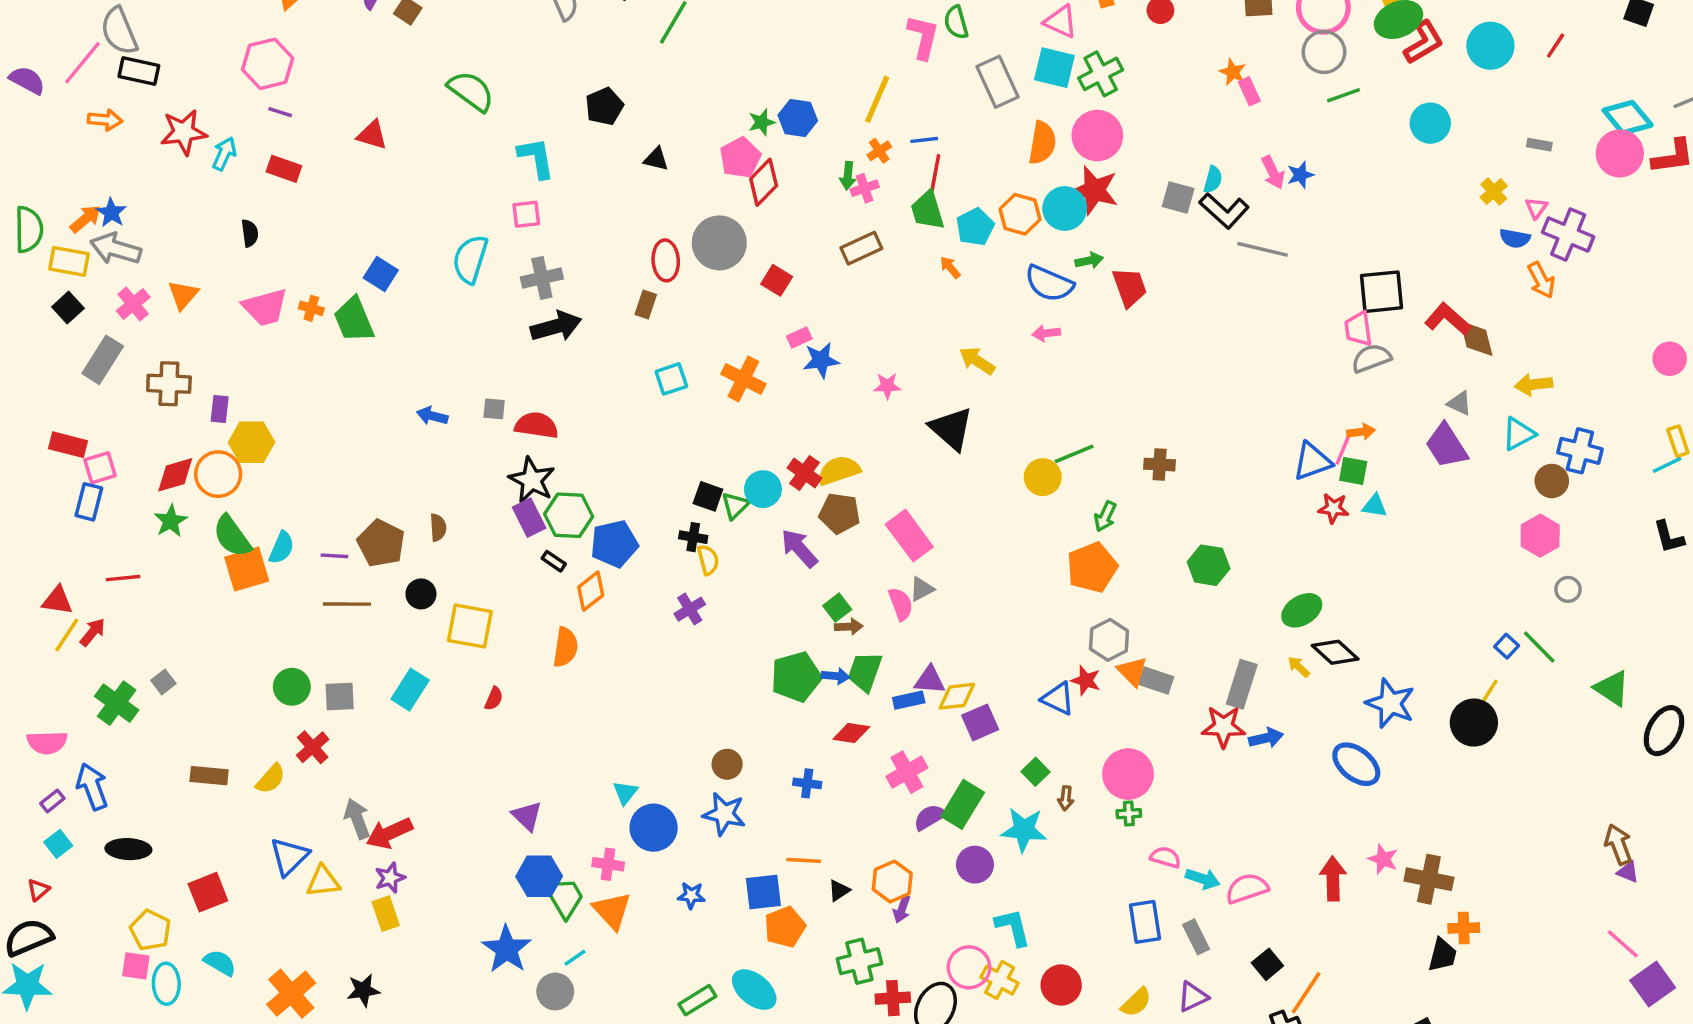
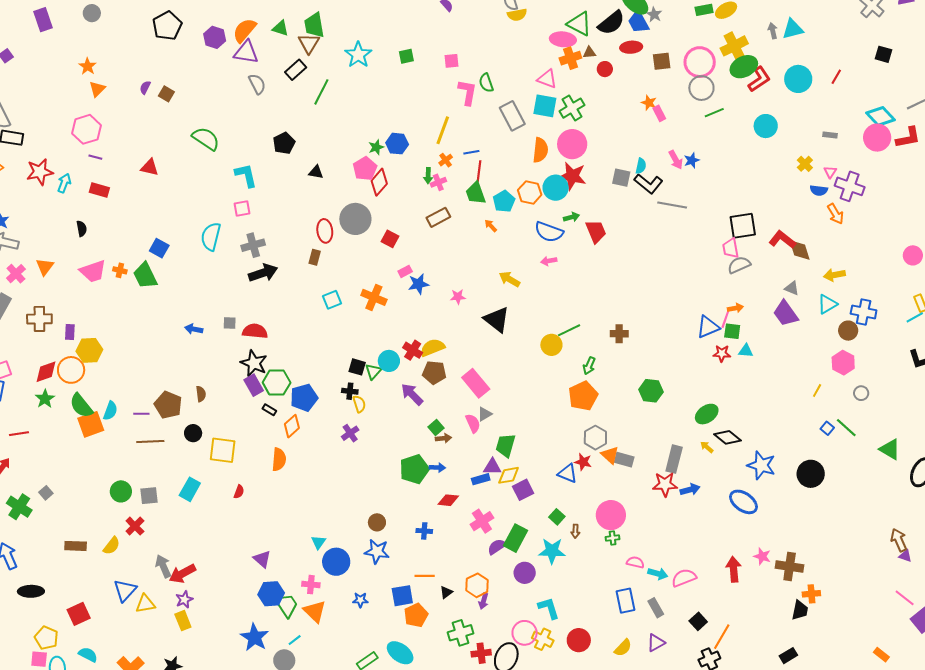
green trapezoid: (865, 672) -> (506, 445), moved
yellow line: (1490, 690) -> (817, 391), moved

